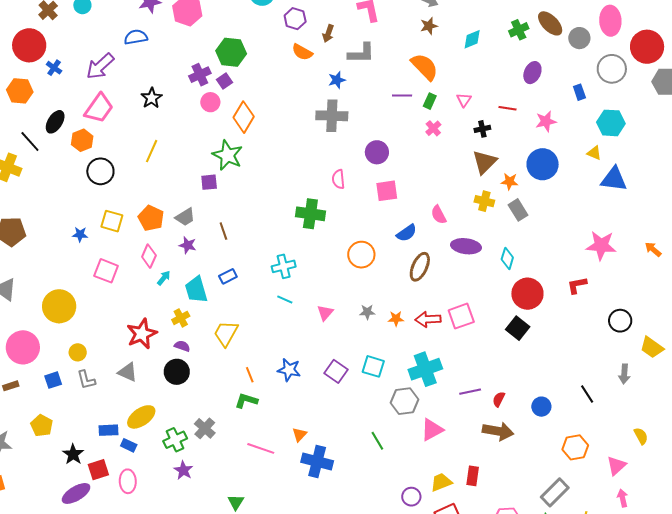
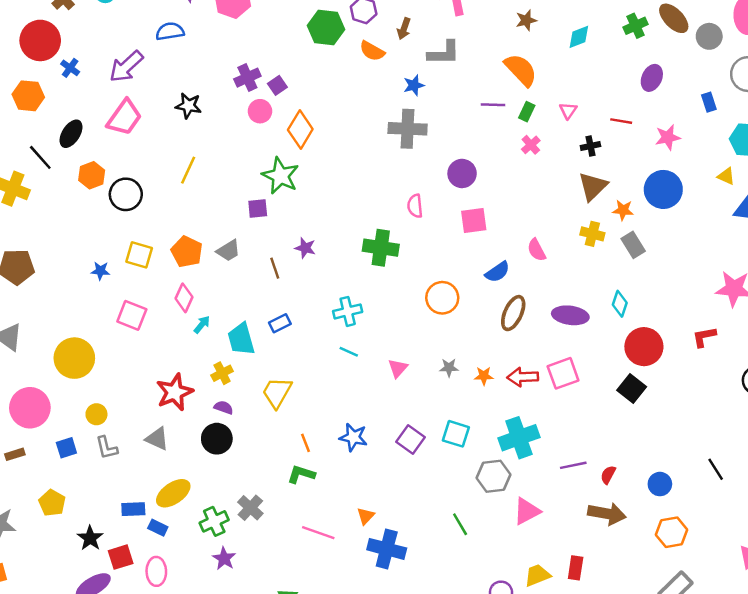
green hexagon: (231, 52) -> (326, 28), moved
black star: (152, 98) -> (188, 106), turned -30
orange hexagon: (82, 140) -> (92, 175), moved
purple star: (188, 245) -> (305, 248), moved
purple ellipse: (466, 246) -> (570, 315), moved
orange hexagon: (575, 447) -> (672, 532), moved

